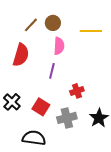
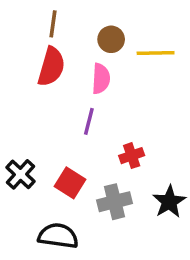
brown circle: (53, 23) -> (111, 39), moved
brown line: (31, 25) -> (53, 24), moved, turned -35
red semicircle: (21, 55) -> (51, 67), moved

